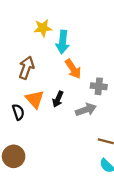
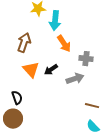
black arrow: (58, 99) -> (51, 70), turned 32
black semicircle: (18, 112) -> (17, 98), moved

